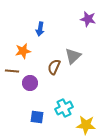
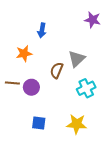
brown line: (12, 71) -> (12, 83), moved
cyan cross: (64, 108) -> (86, 88), moved
yellow star: (86, 125) -> (77, 124), moved

